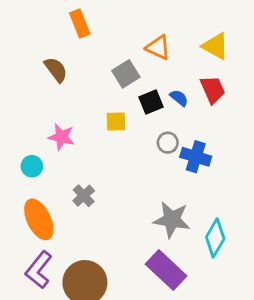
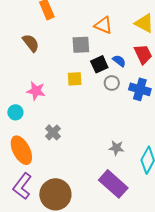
gray square: (126, 74) -> (81, 45), turned 30
gray circle: (168, 143) -> (112, 83), moved
blue cross: (196, 157) -> (140, 89), moved
gray star: (172, 220) -> (116, 148), size x0.6

